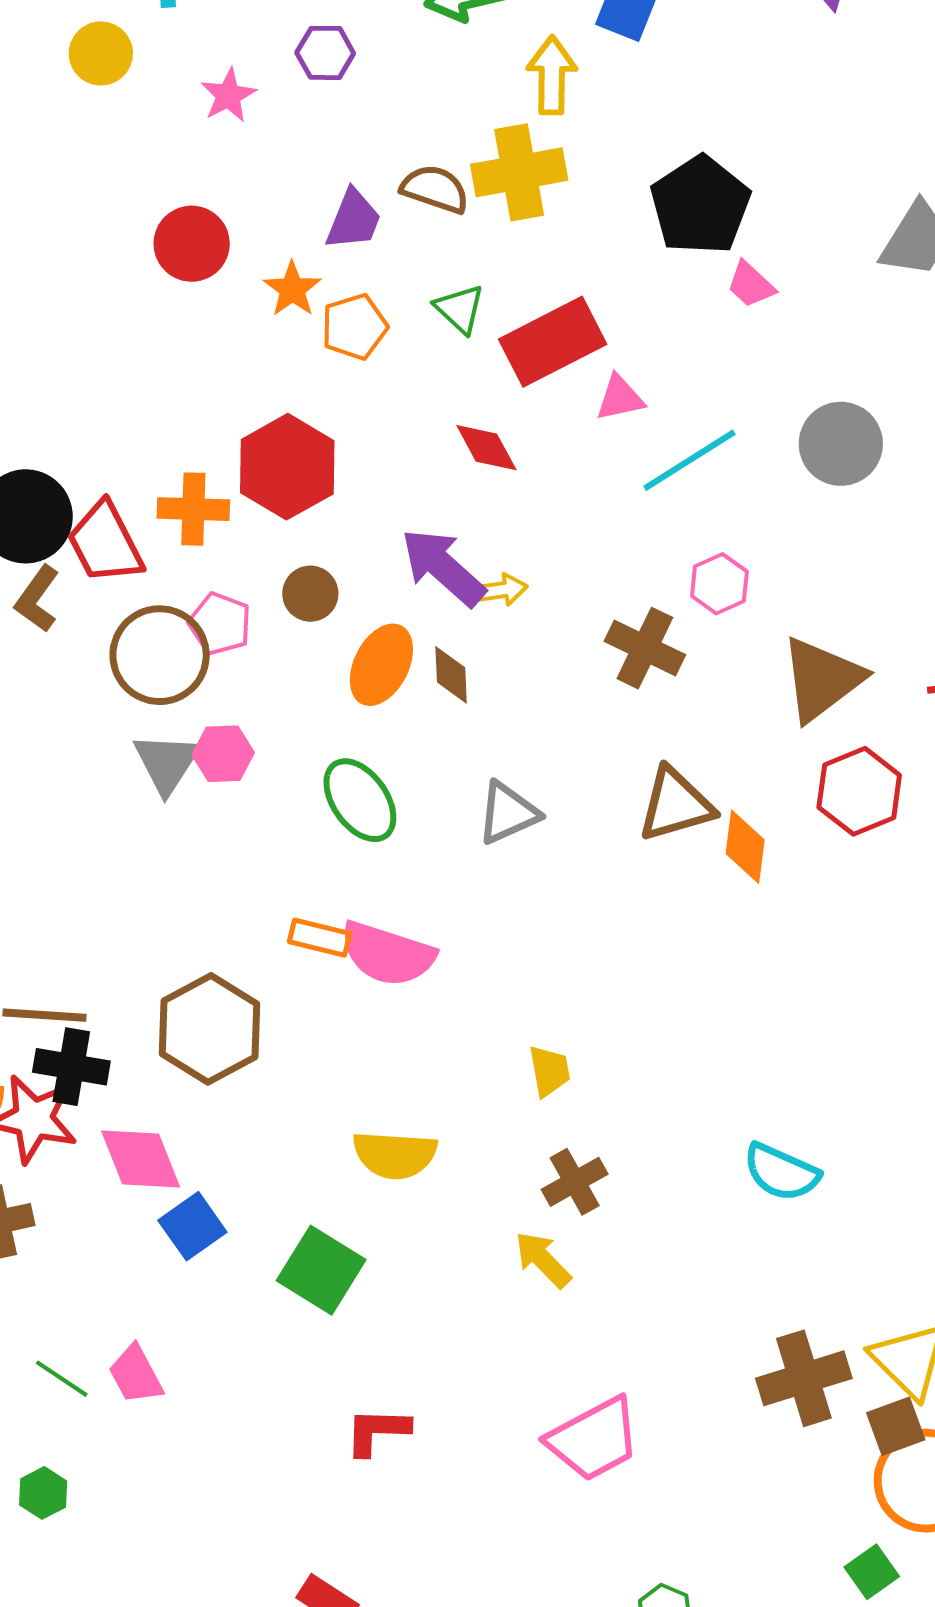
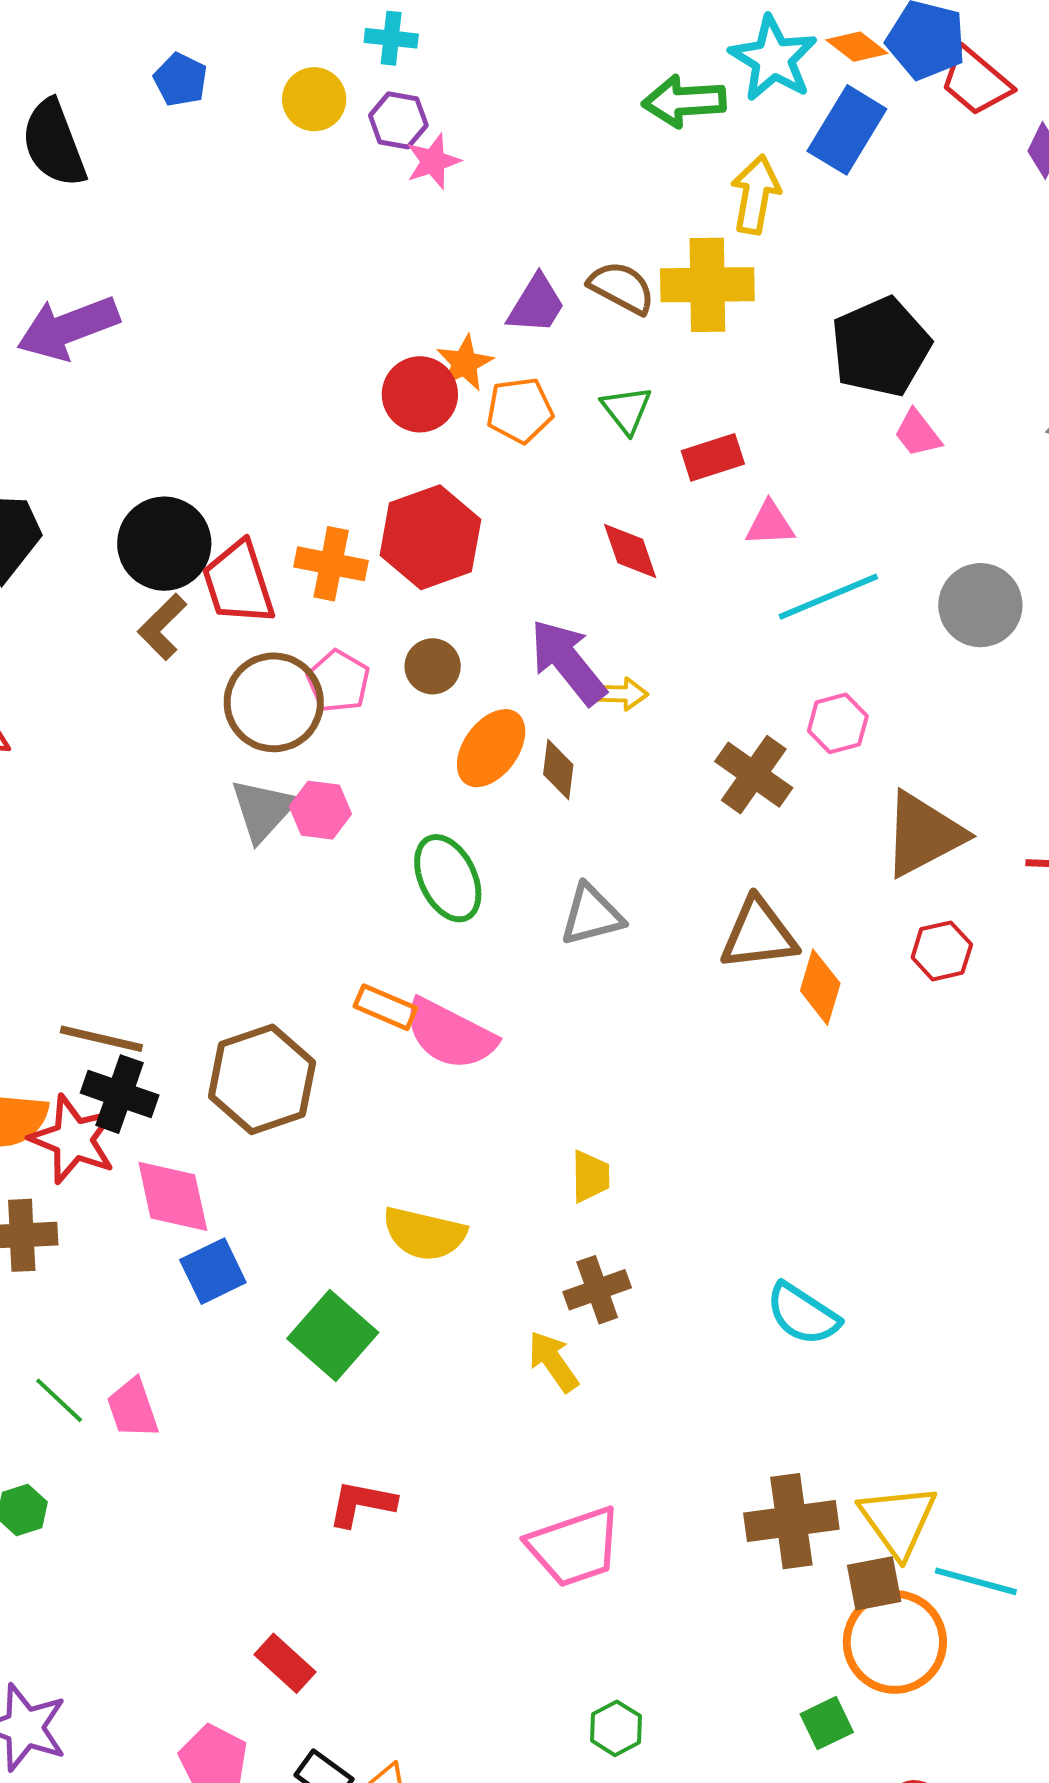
purple hexagon: (325, 53) -> (398, 120), moved
red circle: (192, 244) -> (420, 394), moved
red rectangle: (553, 342) -> (713, 457), size x0.6
red hexagon: (859, 791) -> (942, 951), size x0.7

